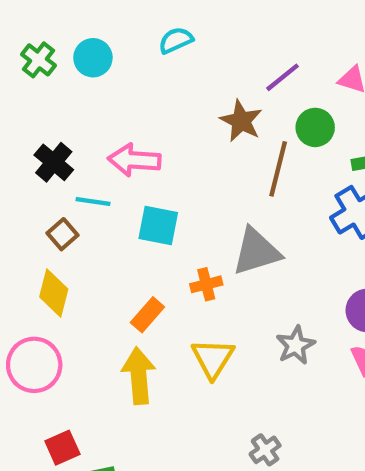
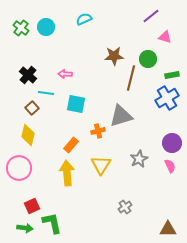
purple line: (282, 77) -> (151, 16), moved
brown star: (241, 121) -> (114, 56), turned -30
pink arrow: (134, 160) -> (65, 74), size x0.6

